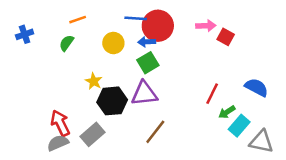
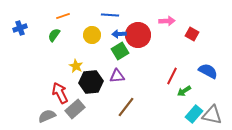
red circle: (158, 26) -> (138, 35), moved
red square: (226, 37) -> (192, 34), moved
purple triangle: (144, 94) -> (117, 76), size x0.7
red arrow: (60, 123) -> (60, 93), moved
cyan rectangle: (239, 126) -> (194, 114), moved

